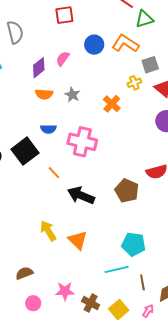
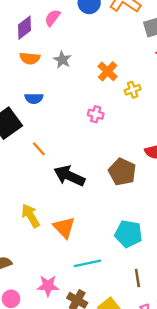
yellow cross: (134, 83) -> (133, 90), moved
pink cross: (82, 142) -> (96, 114), moved, size x0.5
cyan line: (117, 270) -> (87, 263), moved

